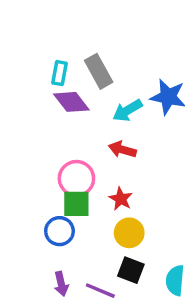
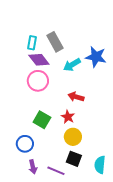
red arrow: (122, 150) -> (76, 97), moved
pink circle: (76, 178) -> (38, 81), moved
green square: (76, 204) -> (42, 120), turned 30
blue circle: (59, 231) -> (25, 144), moved

